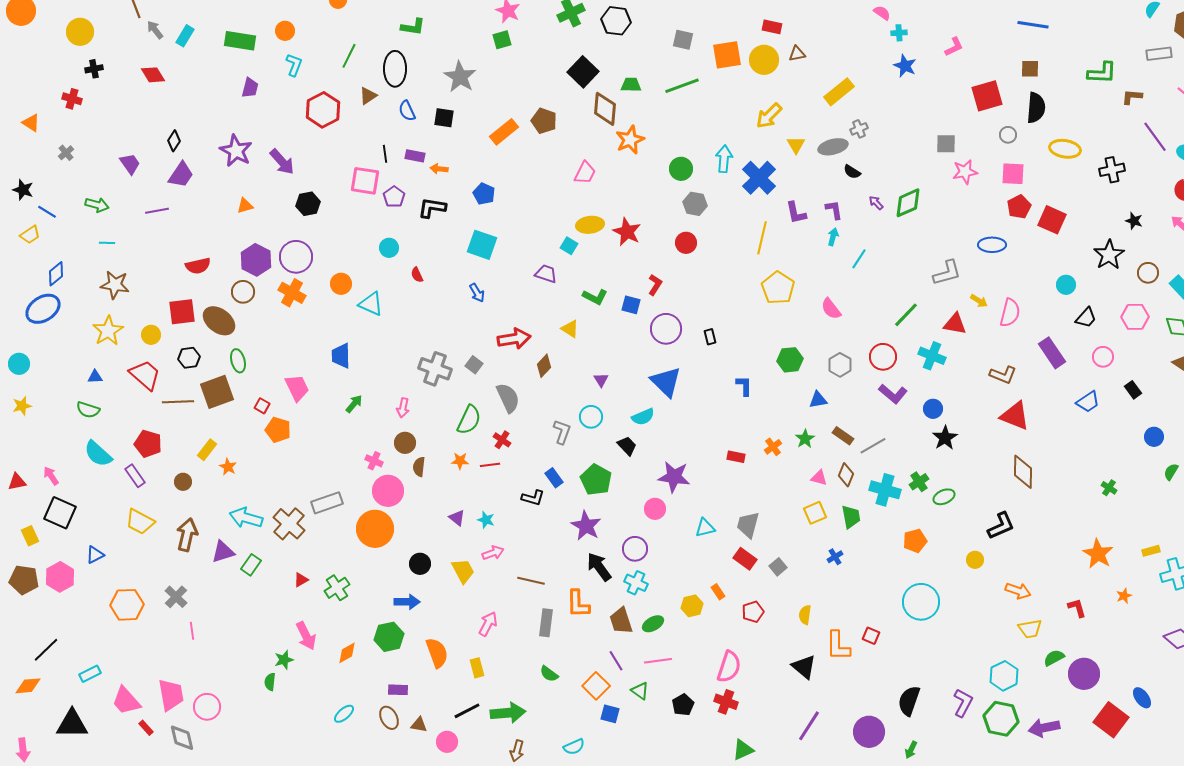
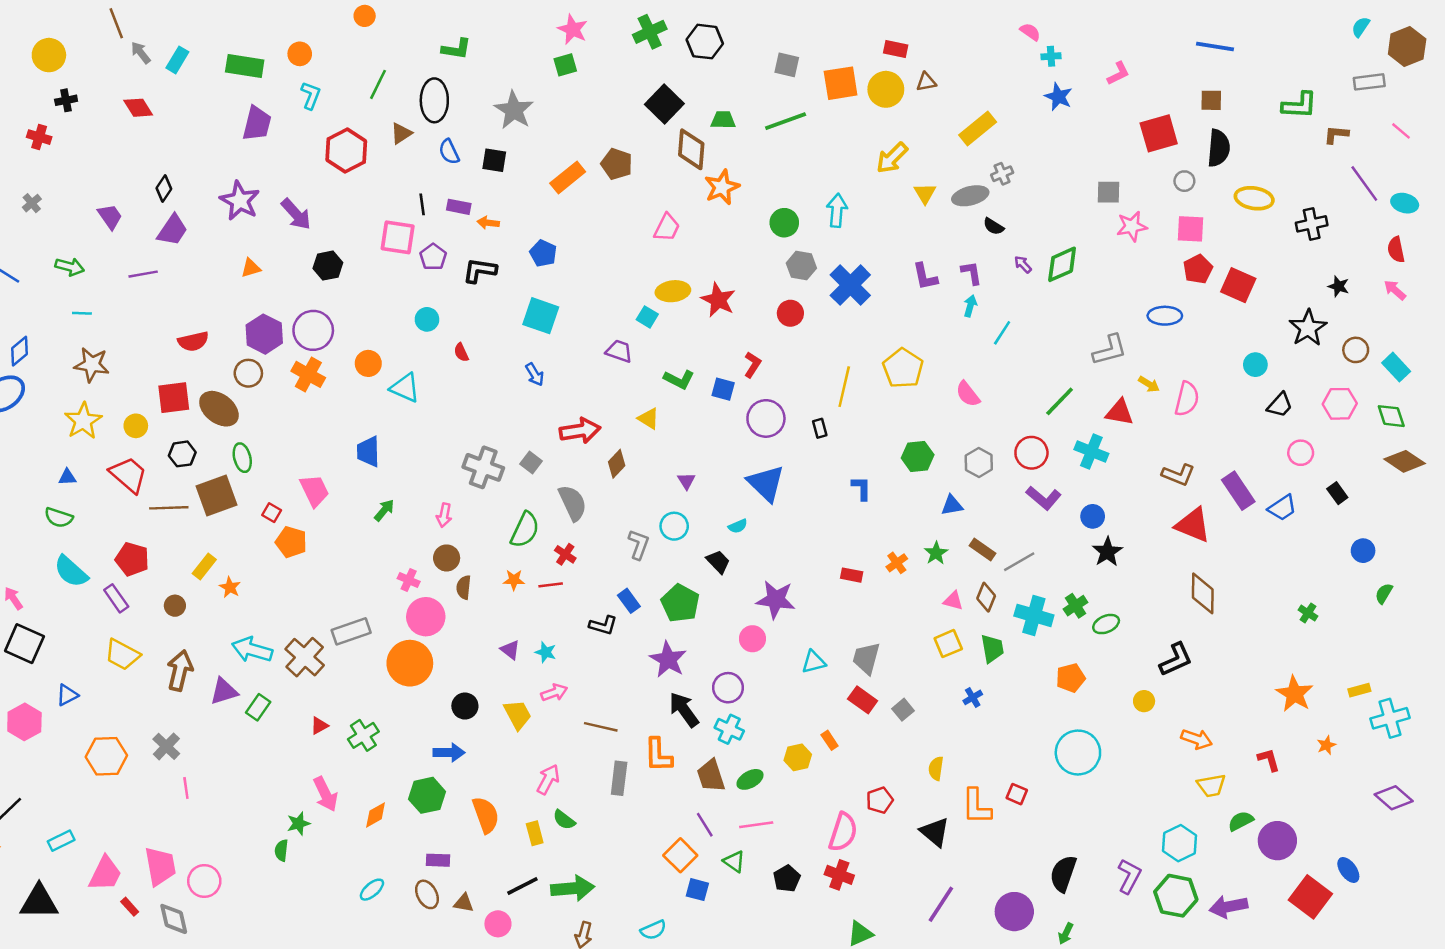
purple trapezoid: (250, 88) -> (257, 124), size x1.4
blue cross: (759, 178) -> (850, 285), moved
yellow line: (762, 238) -> (844, 387), moved
purple rectangle: (1052, 353) -> (1238, 491), moved
cyan semicircle: (643, 417) -> (738, 526), size x0.7
red pentagon: (753, 612) -> (880, 800), moved
green semicircle: (549, 674) -> (564, 820), moved
pink trapezoid: (126, 701) -> (105, 874), turned -112

